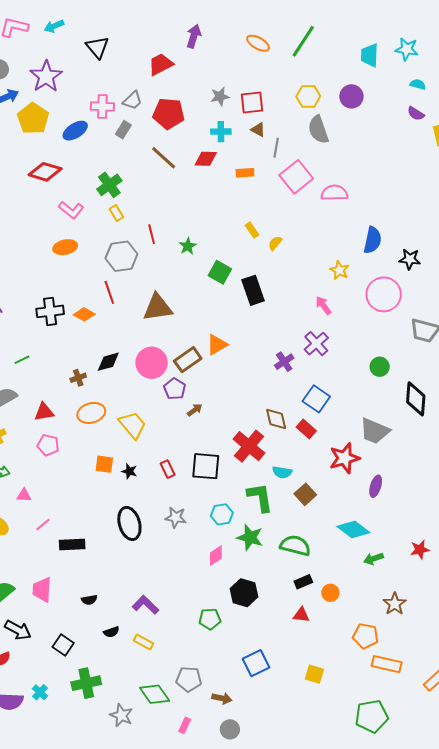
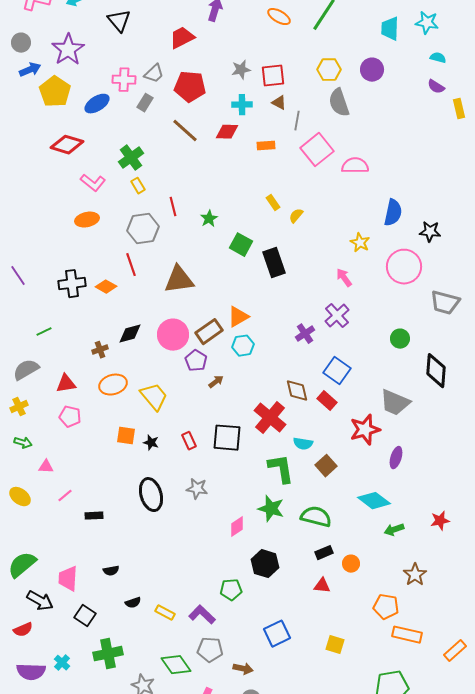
cyan hexagon: (222, 514) -> (243, 346), moved
black rectangle: (72, 545) -> (94, 516), size x0.7
pink trapezoid: (42, 590) -> (68, 579), moved
purple L-shape: (146, 605) -> (202, 615), moved

